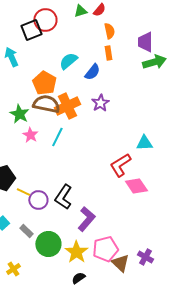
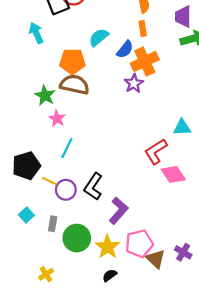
orange pentagon: (44, 83) -> (72, 61), turned -30
orange cross: (67, 106) -> (145, 61), moved
cyan line: (57, 137) -> (67, 148), moved
gray rectangle: (26, 231) -> (53, 224), turned 56
yellow cross: (13, 269) -> (46, 274), moved

